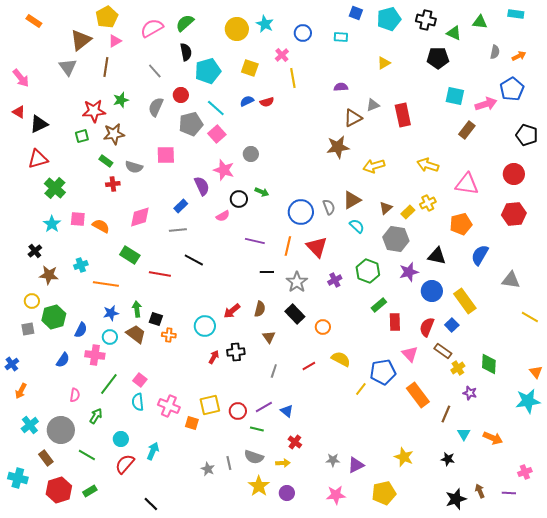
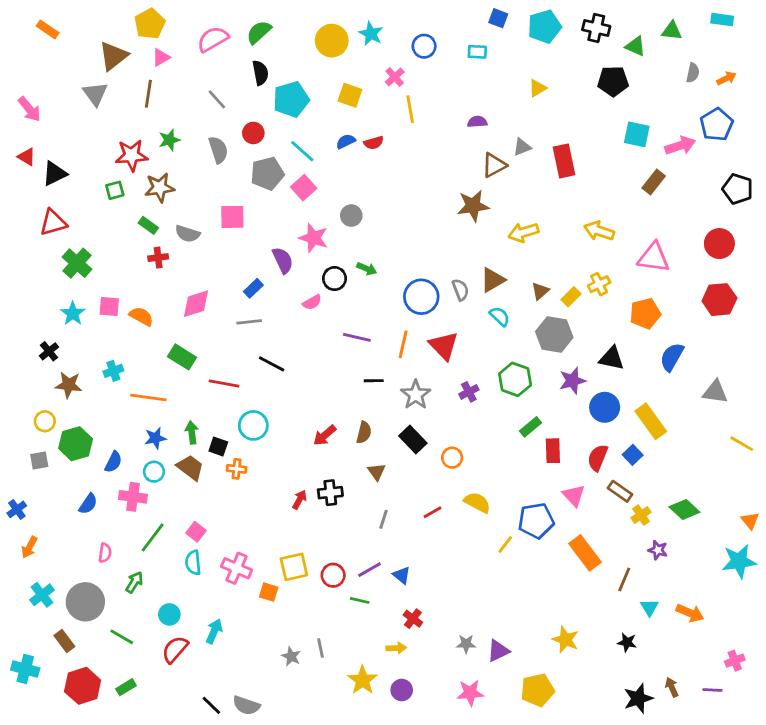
gray semicircle: (156, 107) -> (218, 150), turned 138
cyan circle: (205, 326) -> (253, 425), moved
green diamond: (489, 364) -> (684, 509), turned -50
gray semicircle: (254, 457) -> (246, 705), moved

